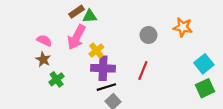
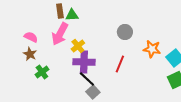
brown rectangle: (76, 12) -> (60, 11), turned -64
orange star: (183, 27) -> (152, 49), moved
black line: (106, 87) -> (87, 79), turned 60

